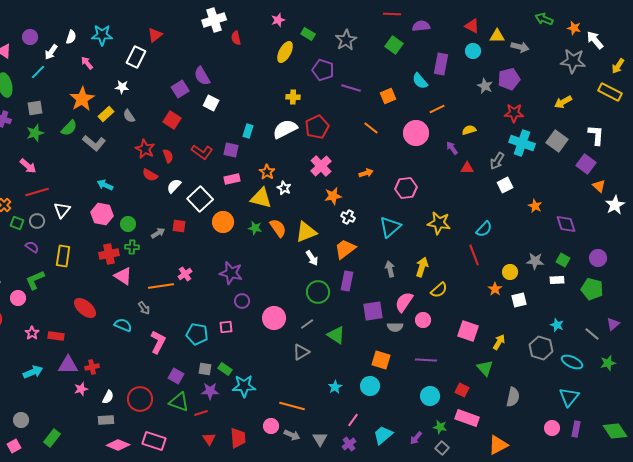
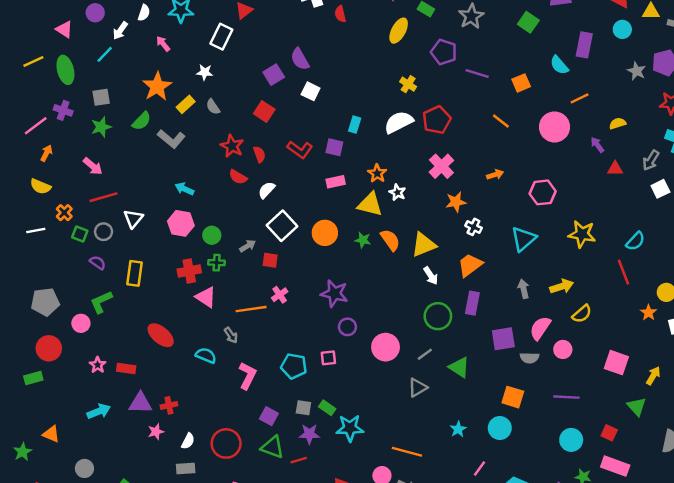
yellow cross: (293, 97) -> (408, 84), turned 32
white square: (200, 199) -> (282, 226), moved
red square: (179, 226) -> (270, 260), moved
yellow arrow: (422, 267) -> (562, 286), turned 54

